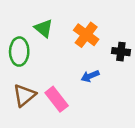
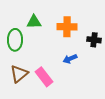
green triangle: (44, 28) -> (34, 22), turned -42
orange cross: (86, 35) -> (67, 27), turned -36

